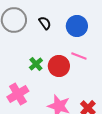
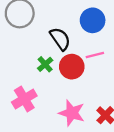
black semicircle: (45, 23) -> (60, 39), moved, size x1.5
pink line: (79, 56) -> (95, 55), turned -35

